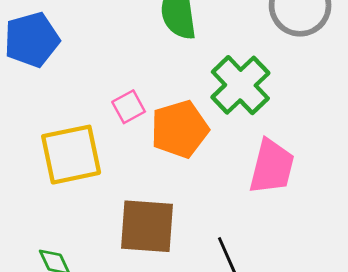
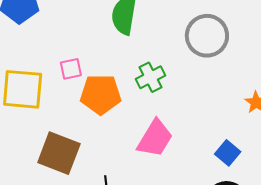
green cross: (240, 85) -> (151, 77), size x0.7

